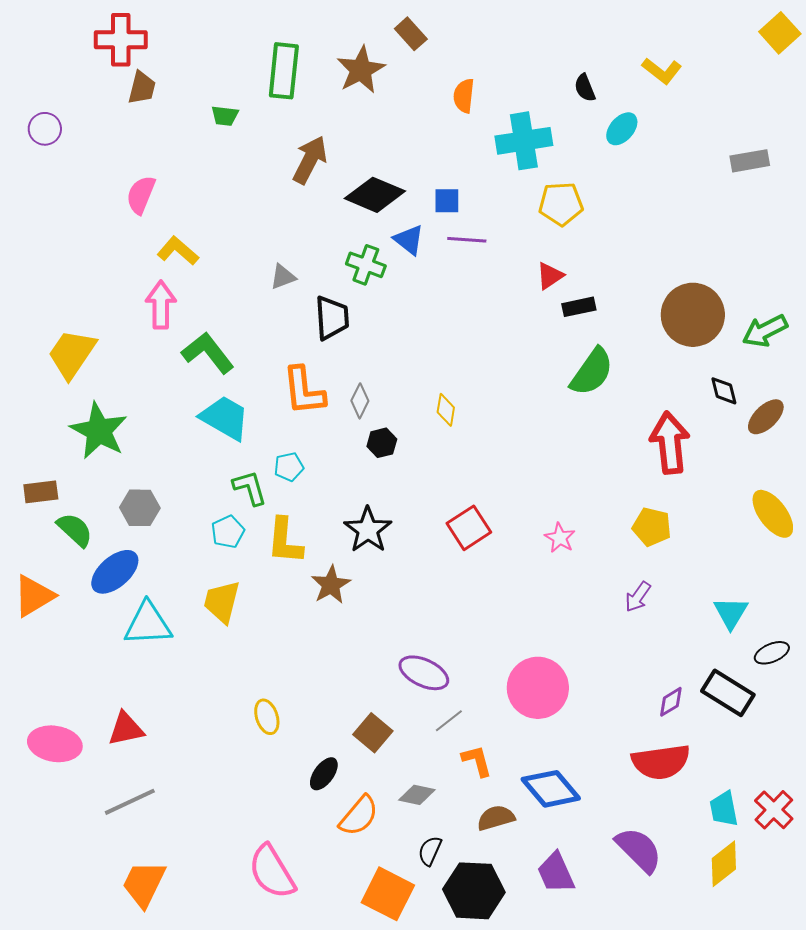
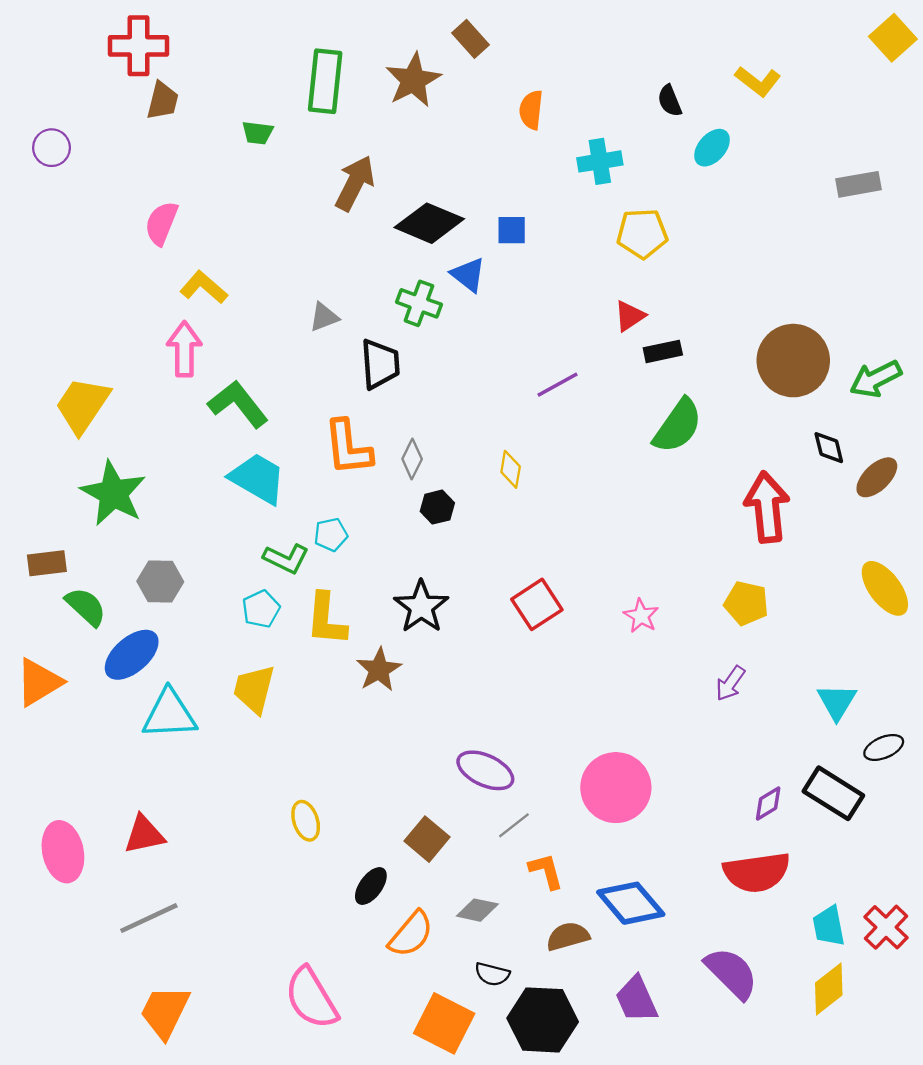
cyan cross: (524, 141) -> (600, 161), size x0.7
purple line: (467, 240) -> (557, 385), moved, turned -33
green L-shape: (250, 488) -> (286, 559), turned 132
pink ellipse: (55, 744) -> (63, 852), turned 69
black semicircle: (430, 851) -> (492, 974), turned -100

